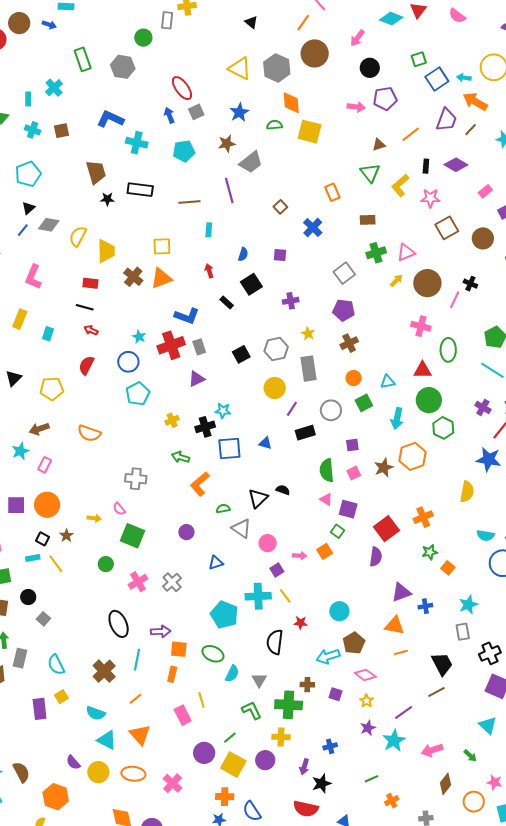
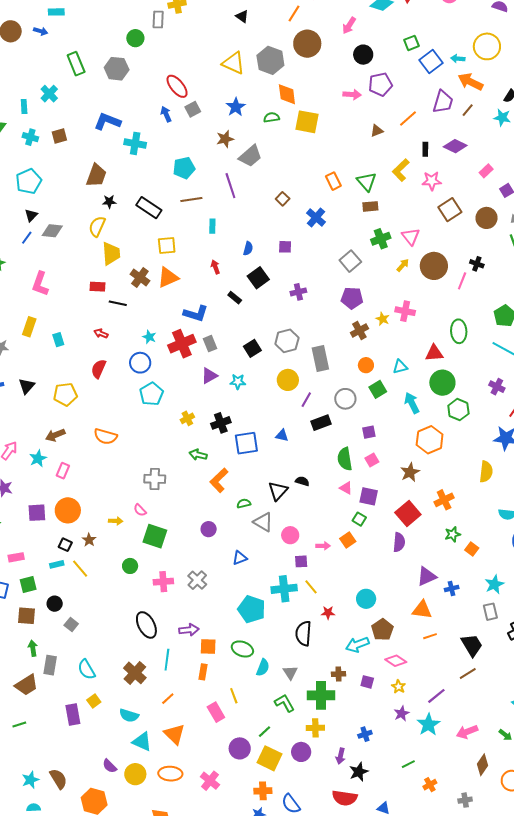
cyan pentagon: (184, 151) -> (184, 168), moved
brown trapezoid: (96, 172) -> (96, 175), turned 40
green triangle: (370, 173) -> (367, 182), moved
black rectangle: (140, 190) -> (149, 208), moved, turned 30
yellow semicircle: (78, 236) -> (97, 226), moved
pink triangle: (406, 252) -> (411, 237), turned -42
black line: (85, 307) -> (118, 303), moved
pink cross: (421, 326) -> (405, 311), moved
cyan rectangle: (48, 334) -> (58, 340), turned -32
yellow star: (308, 334) -> (383, 319), moved
cyan star: (223, 411) -> (238, 382), moved
cyan arrow: (397, 419) -> (412, 403), turned 145
brown star: (384, 468) -> (410, 472), moved
purple square: (277, 570) -> (301, 561), turned 32
pink cross: (138, 582) -> (163, 582), turned 30

